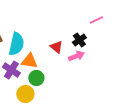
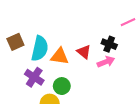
black cross: (79, 40) -> (109, 44), turned -32
orange triangle: (29, 61) -> (60, 56), moved

